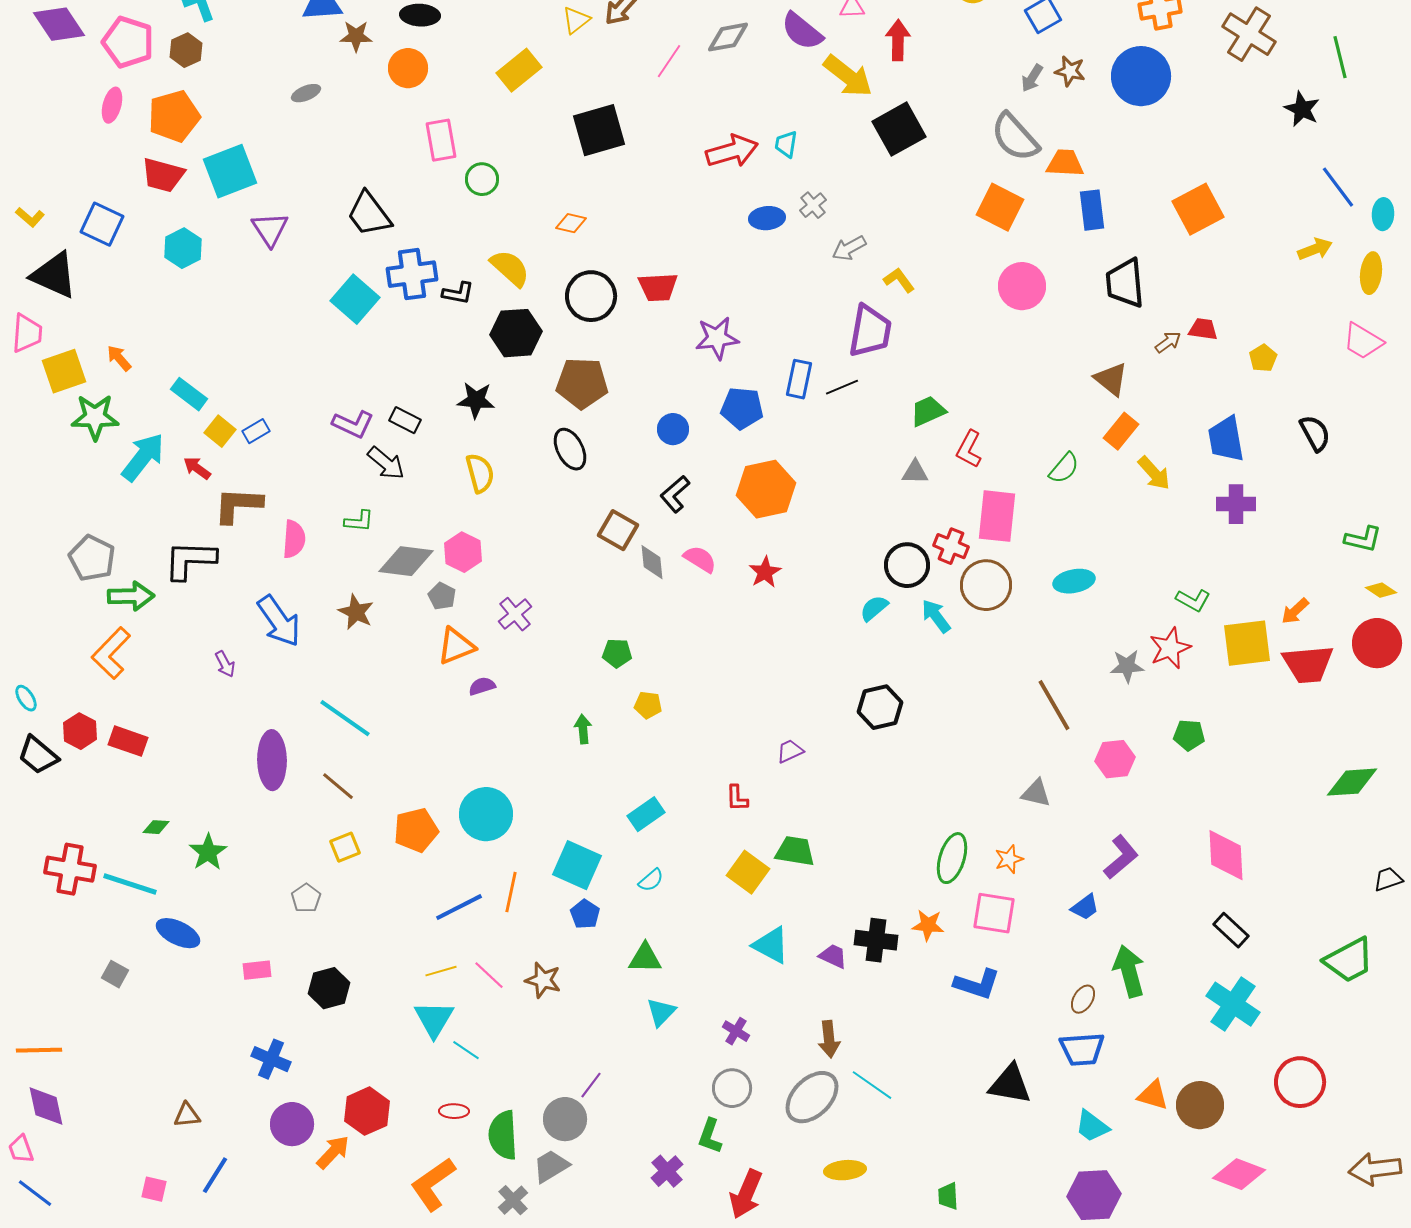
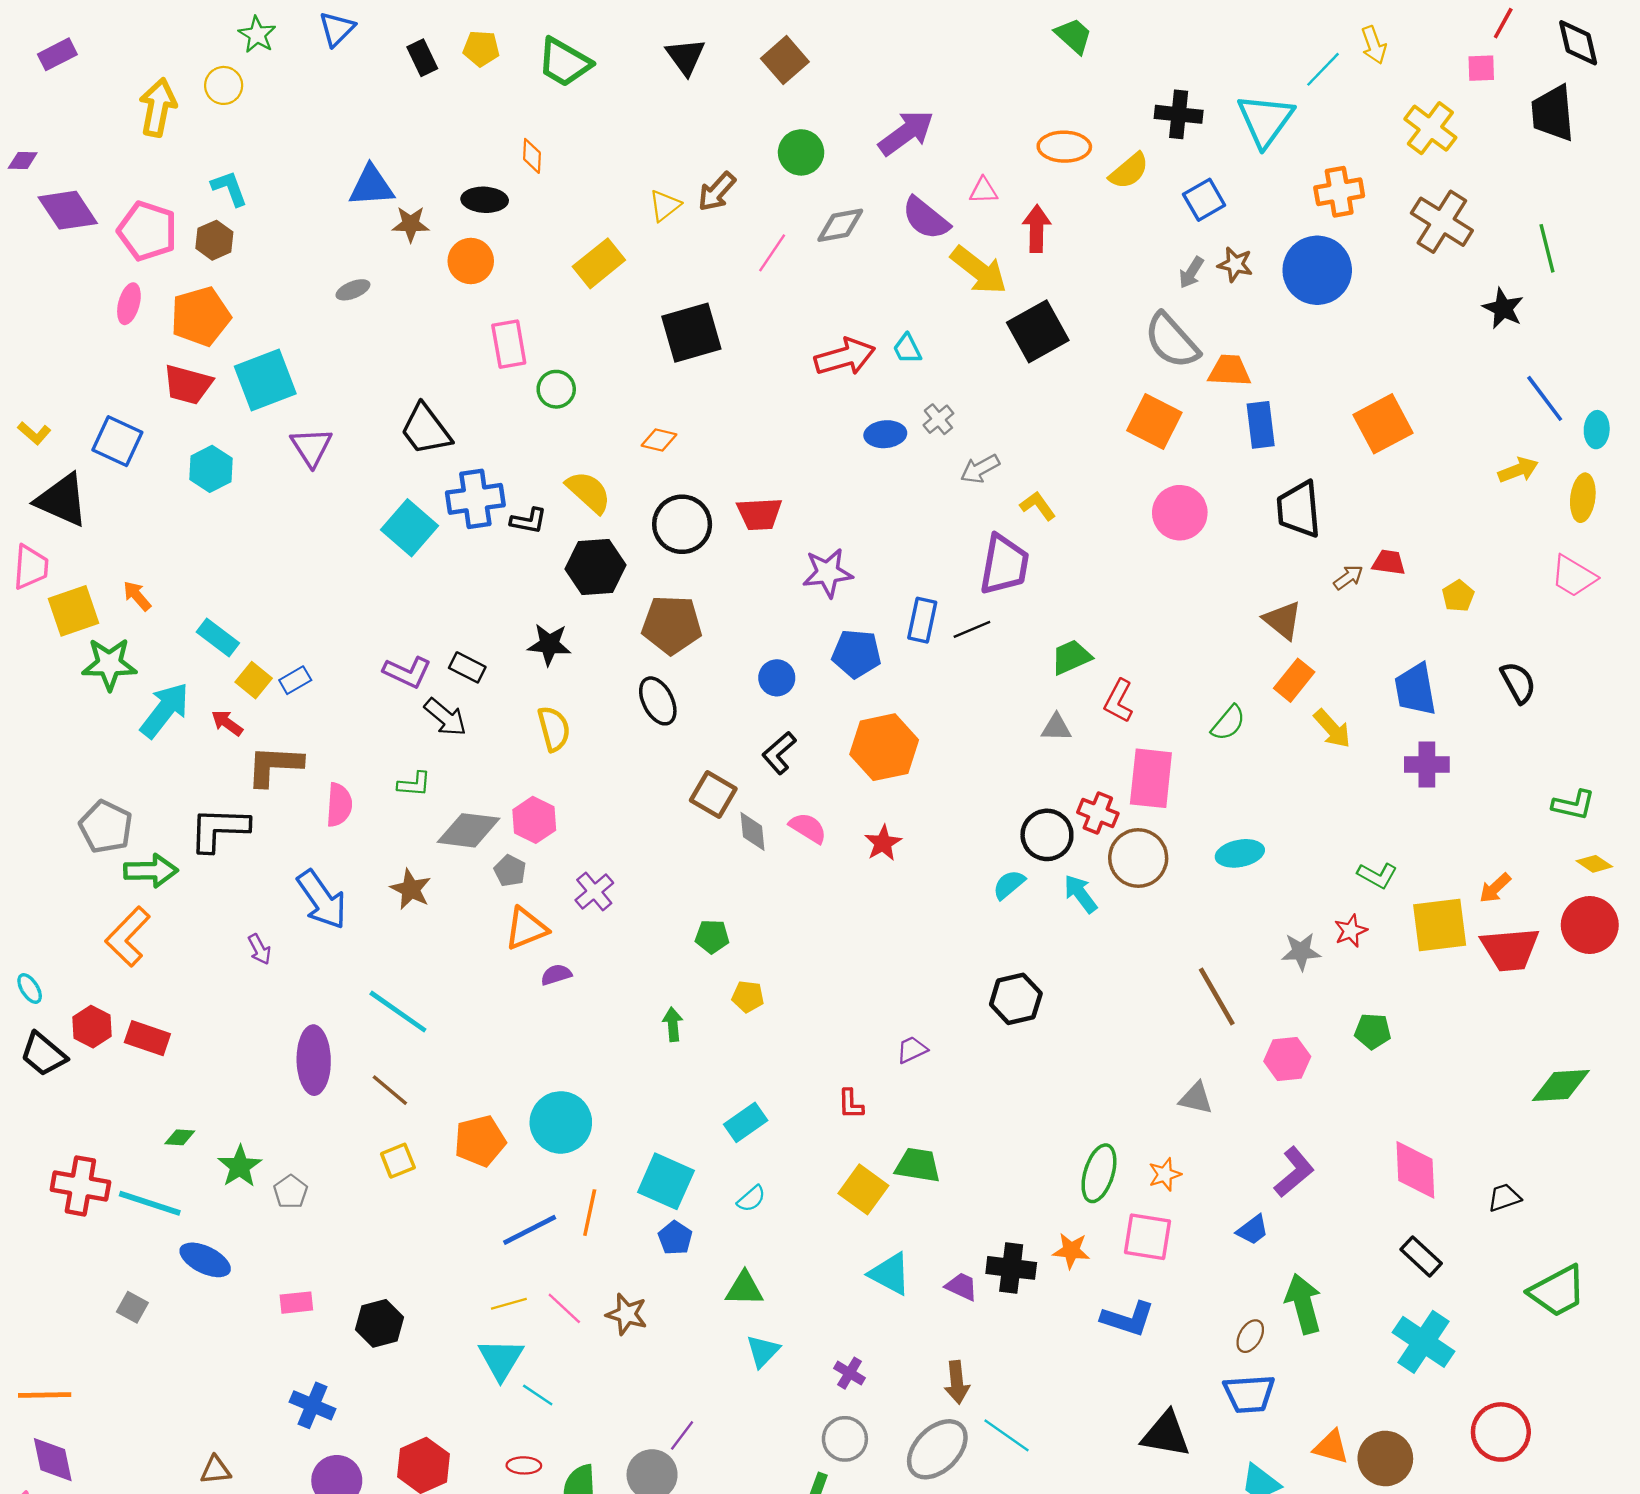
cyan trapezoid: (786, 144) -> (907, 349), turned -36
red star: (1170, 648) -> (1351, 931), size x0.7
black trapezoid: (1388, 879) -> (1504, 1198), moved
gray pentagon: (306, 898) -> (291, 1192), moved

